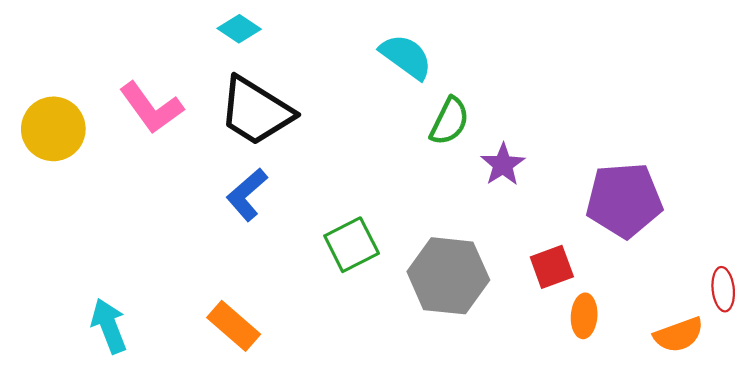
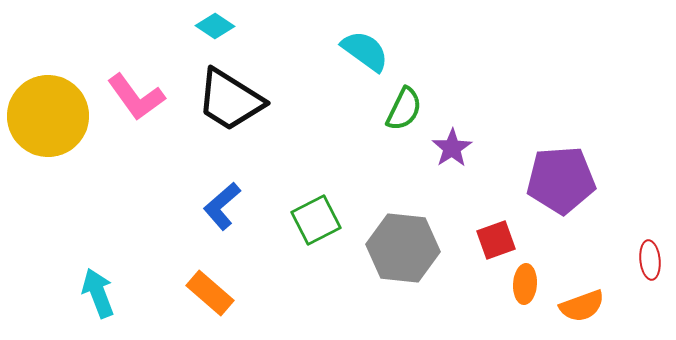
yellow circle: (53, 129) -> (48, 116), size x1.4
blue L-shape: (247, 195) -> (222, 206), moved
orange semicircle: (679, 335) -> (582, 306), moved

